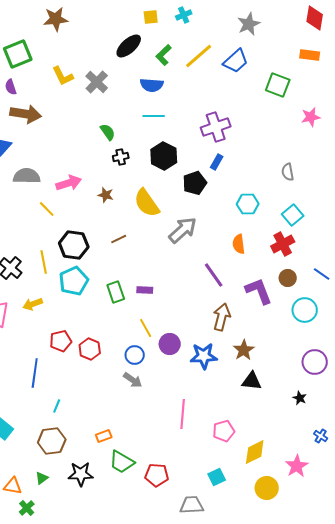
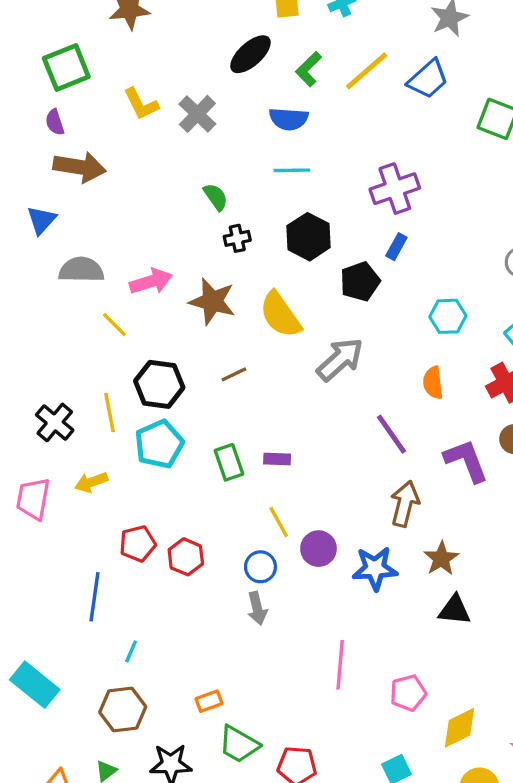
brown star: (106, 195) -> (212, 301), size x1.8
gray arrow: (133, 380) -> (257, 608), turned 42

